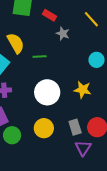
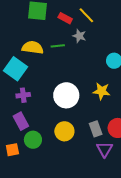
yellow line: (91, 19) -> (86, 15), moved
yellow semicircle: (16, 43) -> (33, 48), turned -50
green line: (40, 56) -> (58, 46), moved

